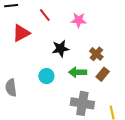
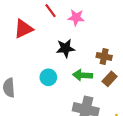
pink star: (79, 20) -> (76, 18), moved
brown cross: (96, 54) -> (104, 56), turned -32

